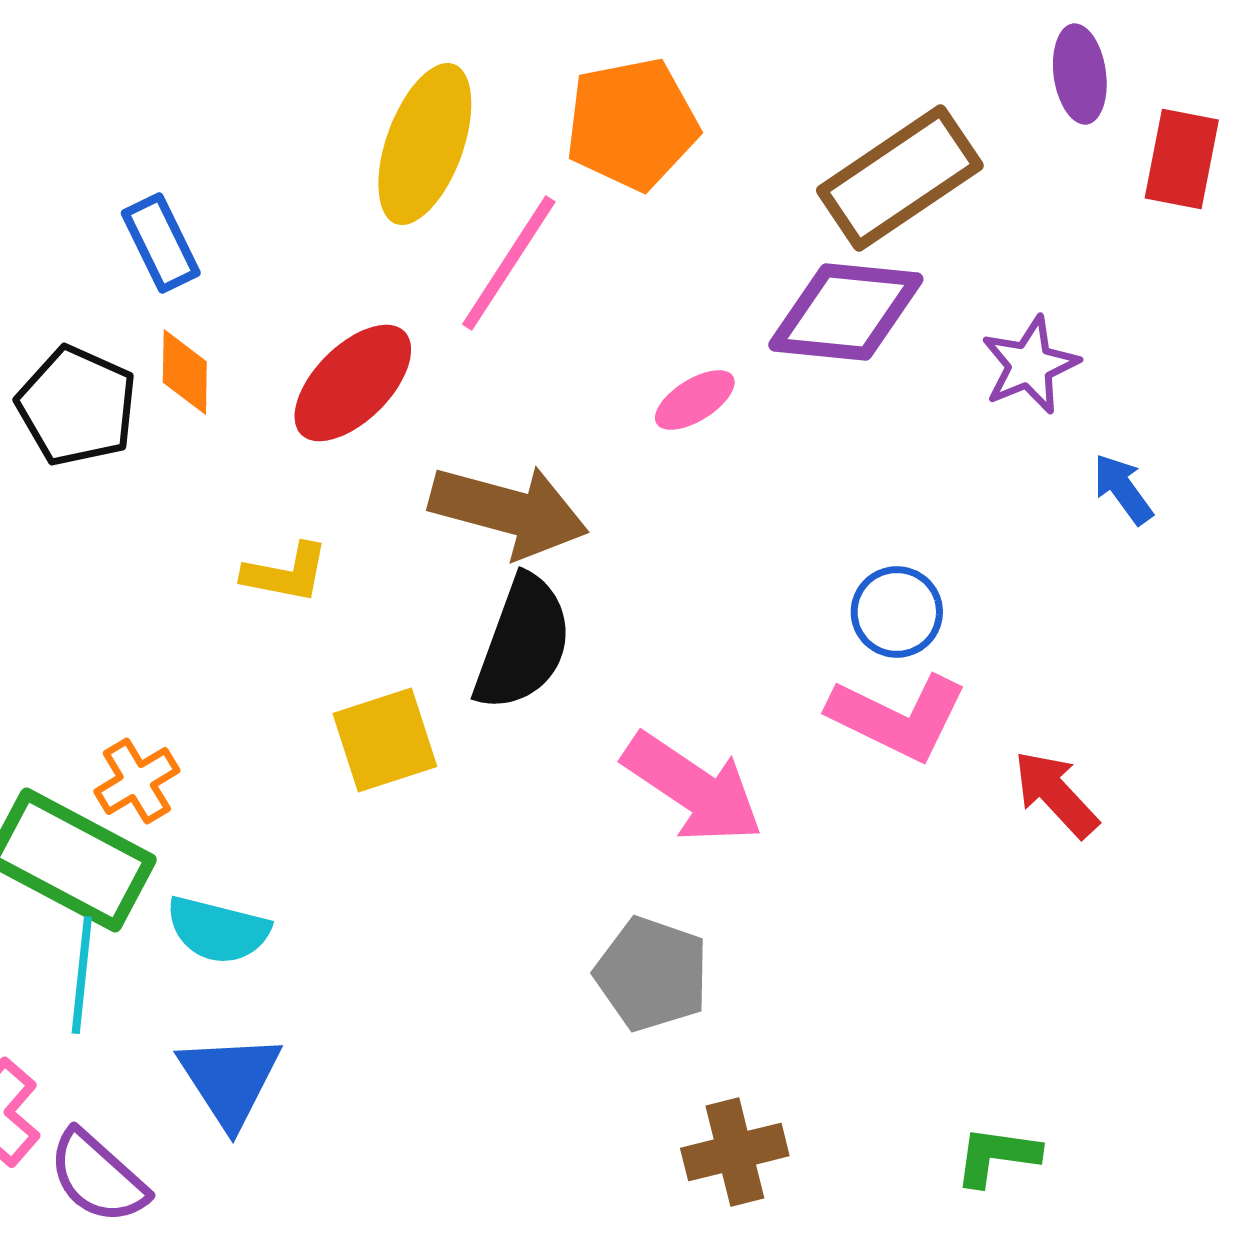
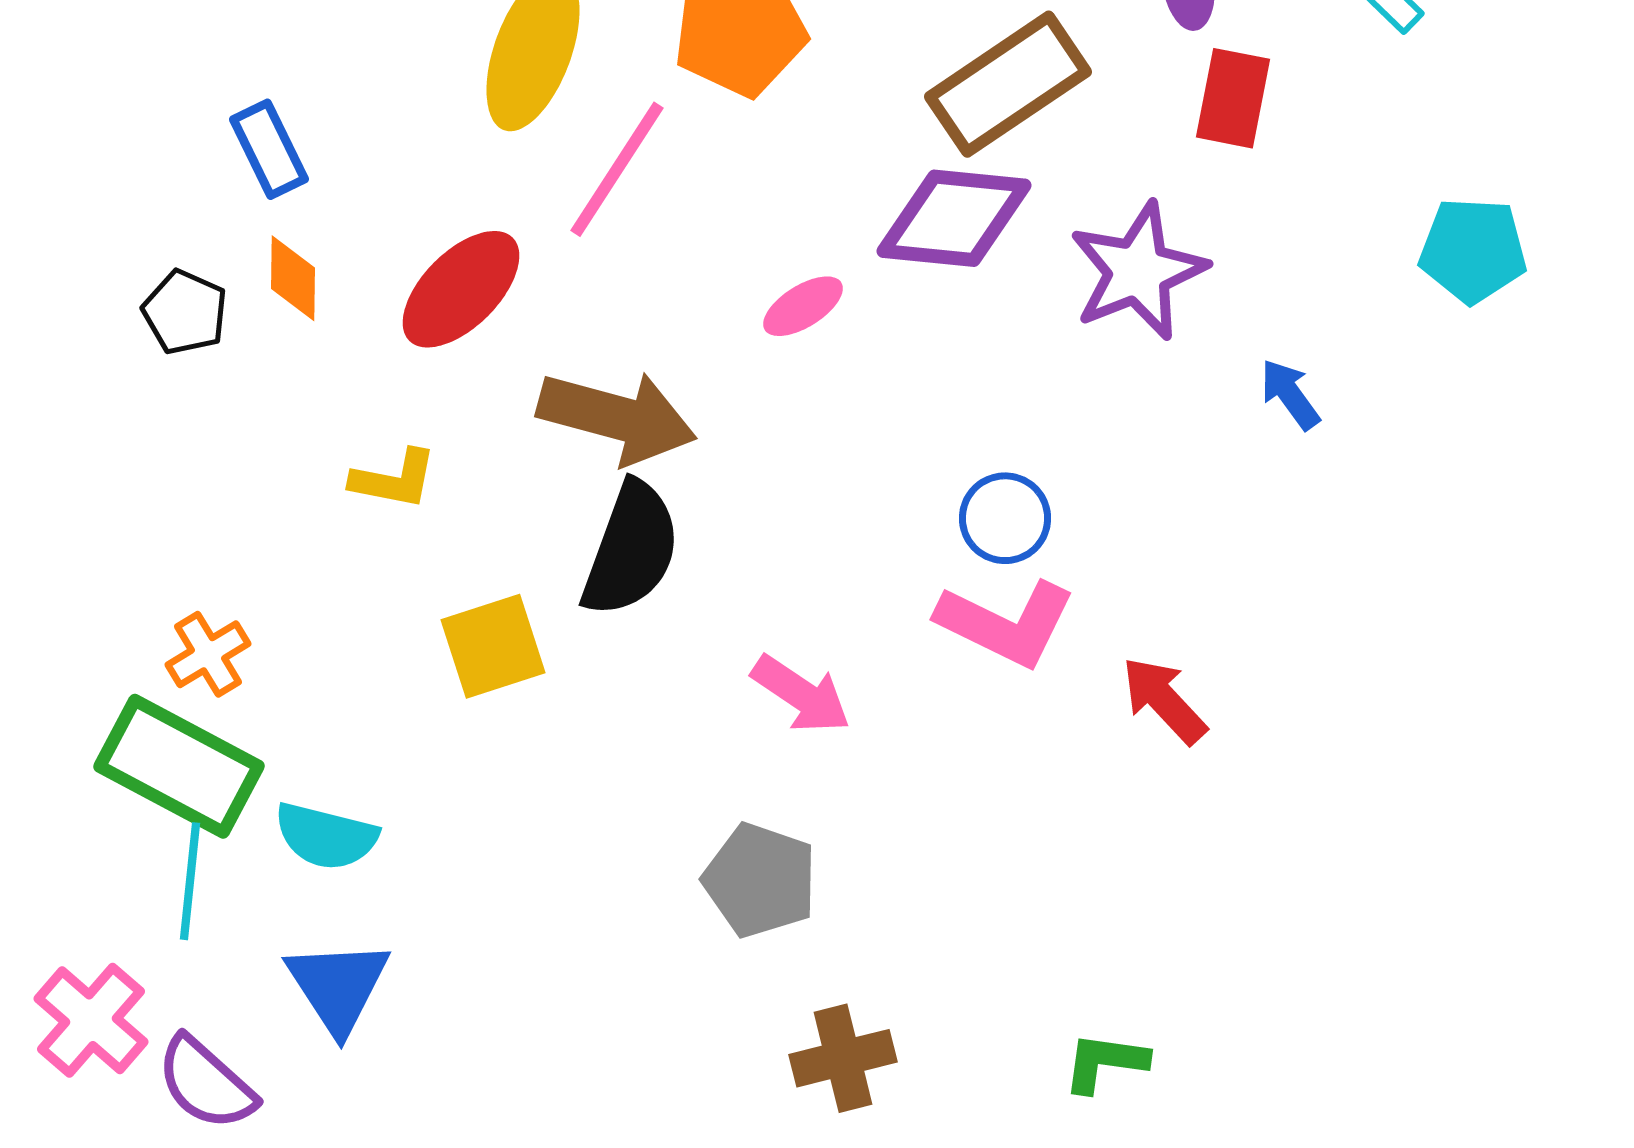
red rectangle: (1182, 159) -> (1233, 98), moved
purple star: (1030, 365) -> (1138, 271), size x1.4
black pentagon: (77, 406) -> (185, 312), size x0.7
blue arrow: (1123, 489) -> (1290, 394), moved
orange cross: (137, 781) -> (208, 654), moved
pink arrow: (693, 788) -> (801, 694), size x0.7

